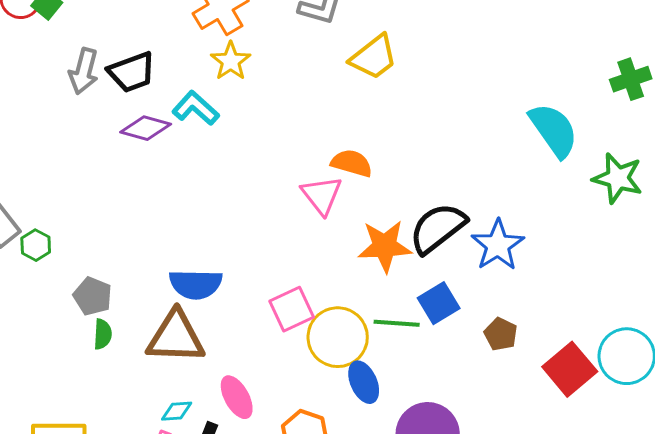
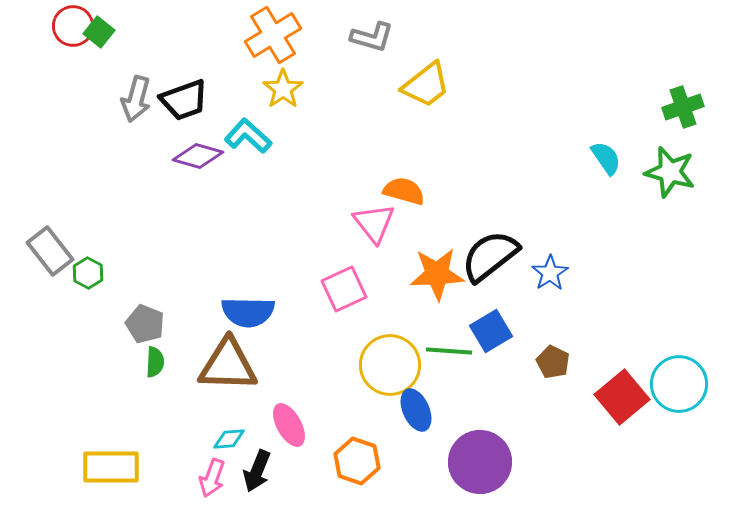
cyan semicircle: (554, 130) -> (606, 158), size x0.6
green star: (618, 178) -> (670, 172), moved
blue star: (498, 245) -> (550, 273), size x0.7
pink square: (292, 309) -> (344, 289), moved

